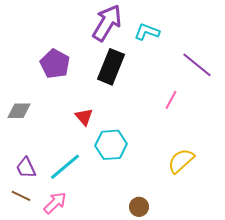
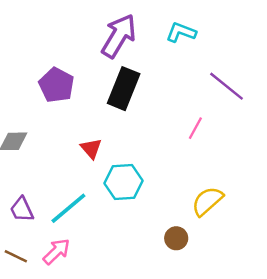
cyan L-shape: (147, 32) -> (181, 32), moved
brown line: (21, 196) -> (16, 256), moved
brown circle: (139, 207) -> (176, 238), moved

